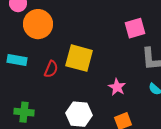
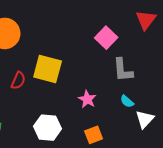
pink square: (135, 28) -> (106, 38), turned -30

